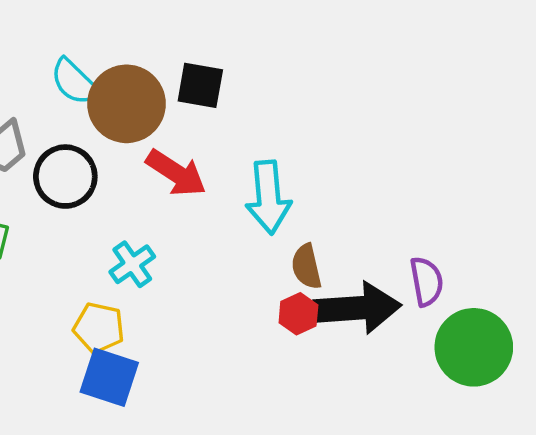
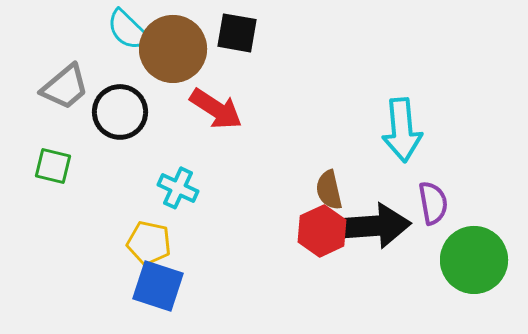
cyan arrow: (268, 197) -> (402, 130), moved
cyan cross: (132, 264) -> (178, 188), turned -30
red hexagon: (298, 314) -> (322, 231), size x1.4

